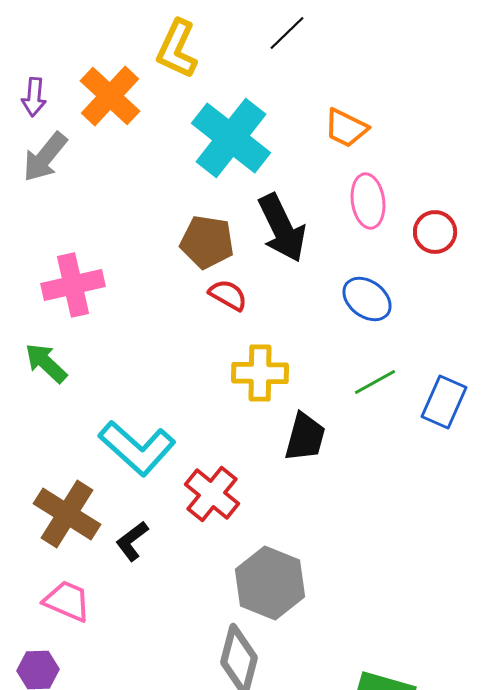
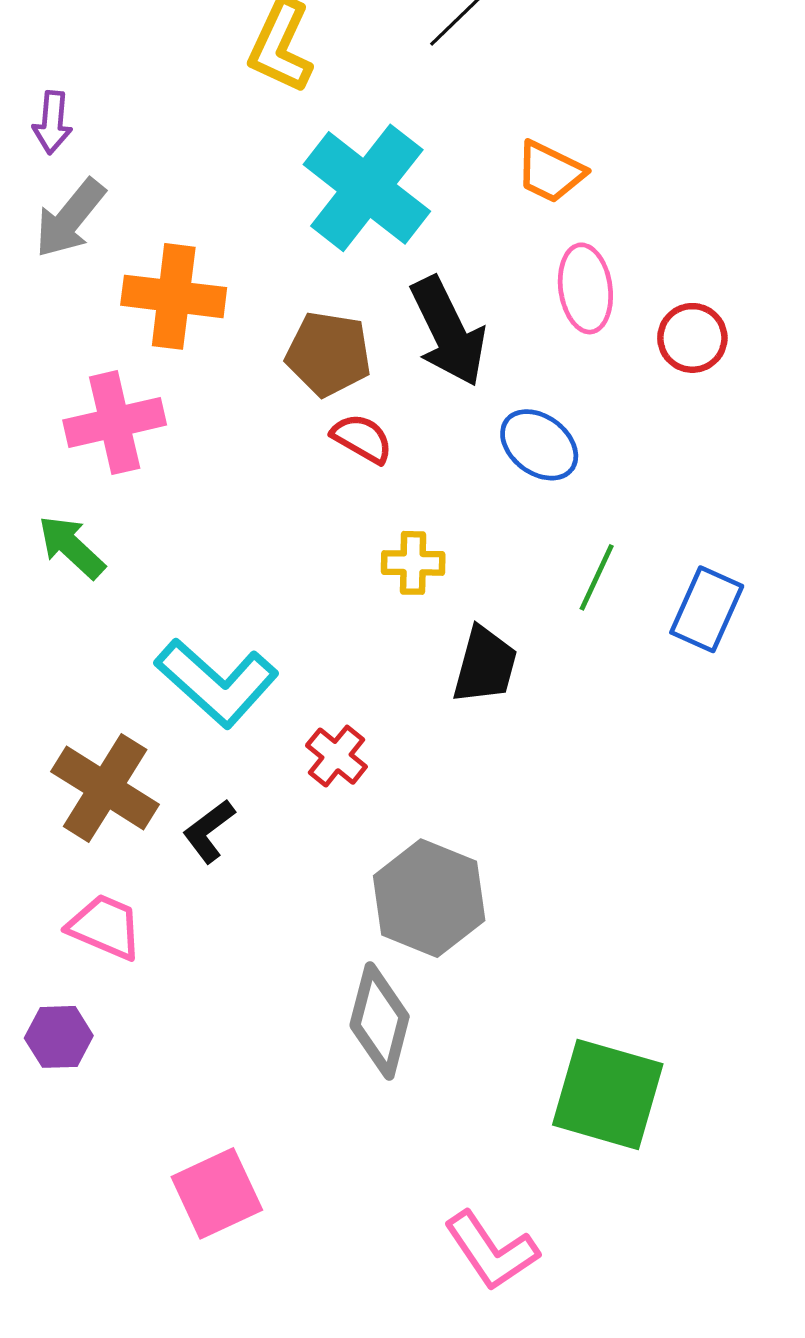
orange cross: (110, 96) -> (174, 296), moved, turned -36
blue ellipse: (367, 299) -> (539, 445), moved
yellow cross: (260, 373) -> (413, 563), size x0.7
green line: (375, 382) -> (597, 577), turned -36
red cross: (212, 494) -> (336, 756), size x0.7

